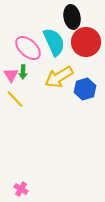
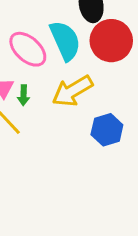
green arrow: (23, 72) -> (24, 95), moved
blue hexagon: (85, 89) -> (107, 130), moved

